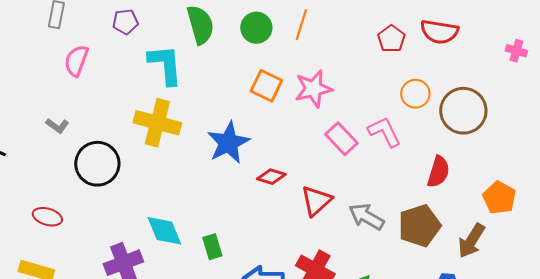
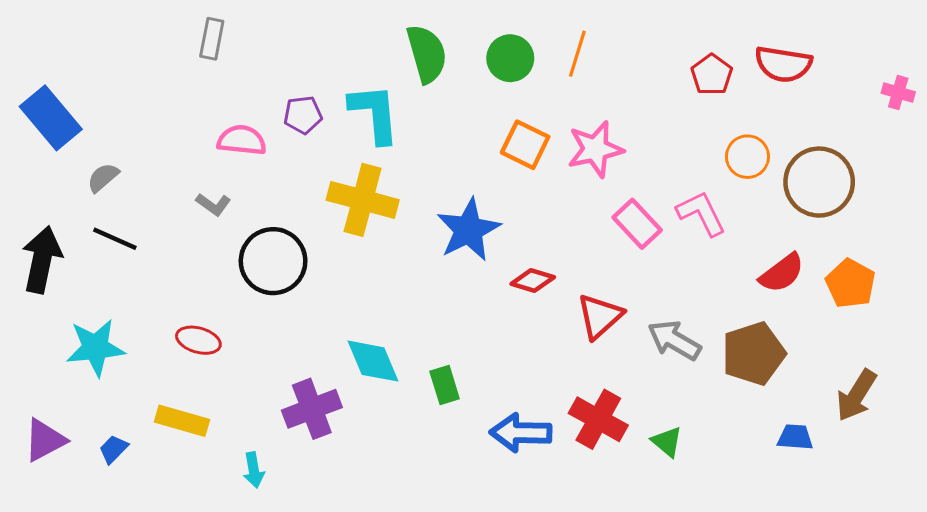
purple pentagon: (125, 22) -> (303, 115), moved
pink semicircle: (76, 61) -> (242, 140), moved, turned 76
red semicircle: (438, 172) -> (782, 273), turned 36
orange pentagon: (499, 198) -> (850, 283), moved
brown arrow: (471, 241) -> (856, 395), moved

